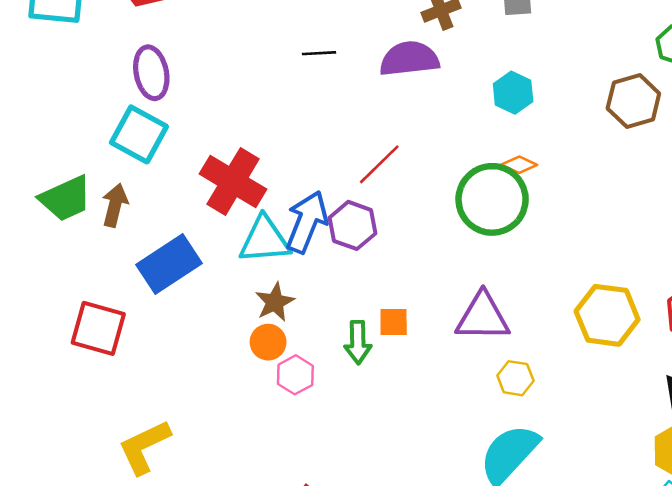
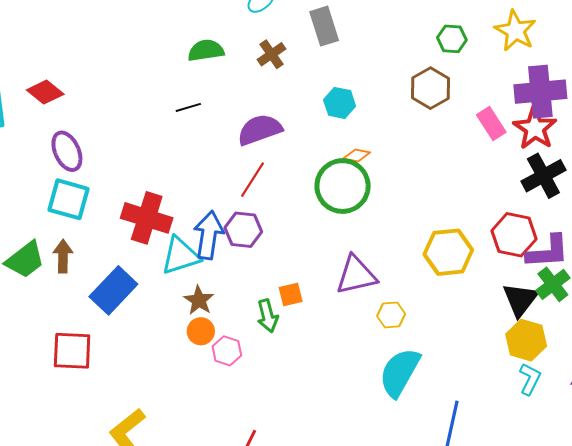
purple semicircle: (409, 59) -> (260, 130), moved

